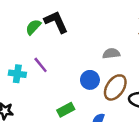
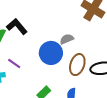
blue circle: (90, 80) -> (51, 53), moved, size x1.5

